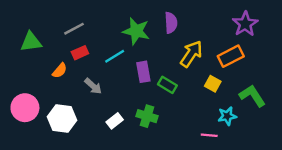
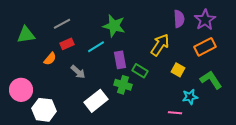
purple semicircle: (171, 23) -> (179, 19), moved
orange rectangle: (231, 56) -> (205, 47), moved
green cross: (147, 116) -> (123, 85), moved
white hexagon: (62, 118) -> (44, 110), moved
white rectangle: (115, 121) -> (96, 101), size x1.6

